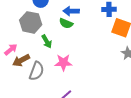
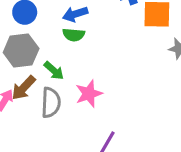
brown arrow: (21, 60) -> (24, 88), moved
gray semicircle: (37, 71) -> (51, 103), moved

